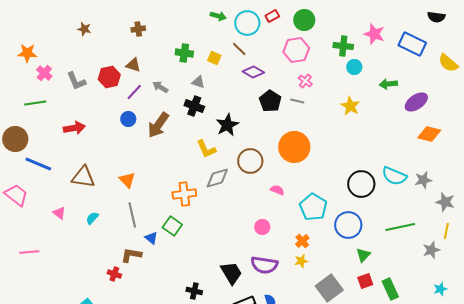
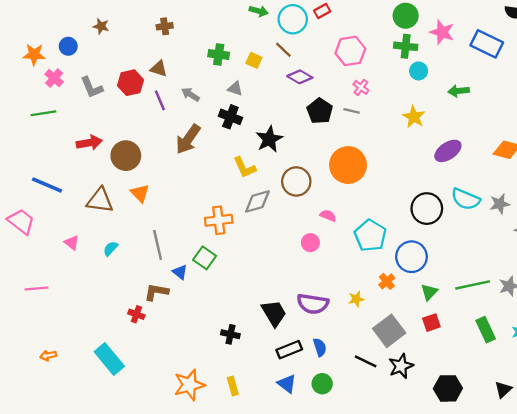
green circle: (304, 20) -> (406, 16), moved
purple line: (134, 92) -> (160, 100), turned -66
purple ellipse: (416, 102) -> (448, 151), moved
blue circle: (128, 119) -> (68, 46), moved
brown circle: (15, 139) -> (126, 156), moved
orange triangle: (127, 180) -> (140, 193), moved
pink circle: (262, 227) -> (310, 243), moved
green line: (400, 227) -> (473, 285), moved
orange cross: (302, 241) -> (387, 281), moved
green rectangle: (390, 289) -> (486, 330), moved

